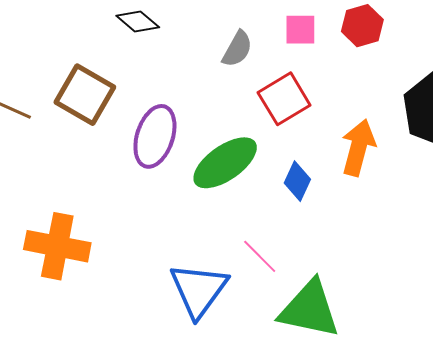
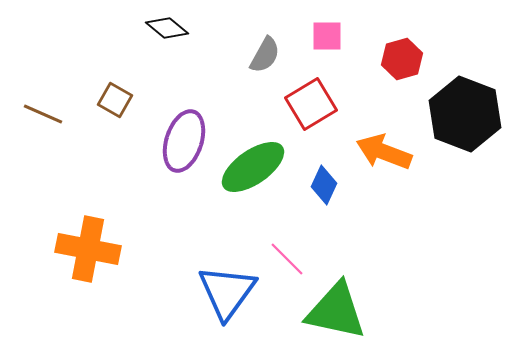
red hexagon: (362, 26) -> (402, 59), moved
brown square: (85, 95) -> (115, 100), size x0.6
orange arrow: (358, 148) -> (384, 152), turned -84

